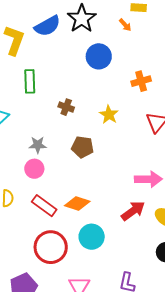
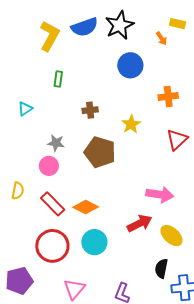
green rectangle: (30, 81) -> (58, 79), size x0.7
brown cross: (66, 107) -> (90, 110), turned -35
brown pentagon: (83, 147) -> (100, 152), size x1.4

